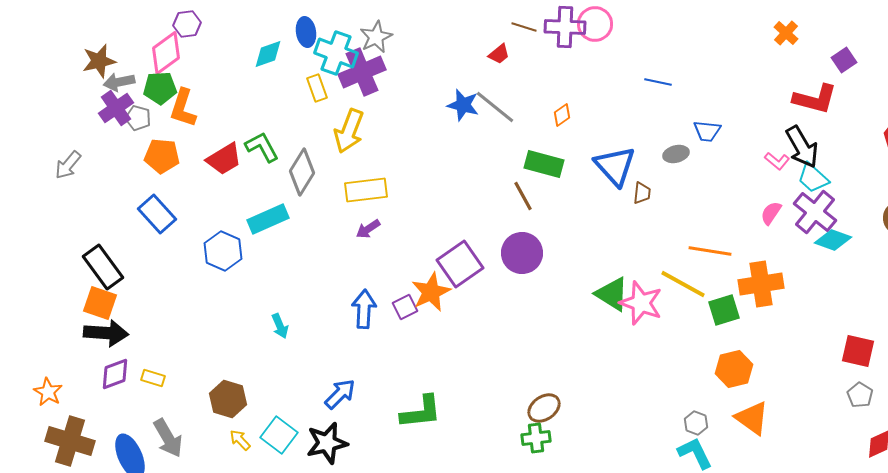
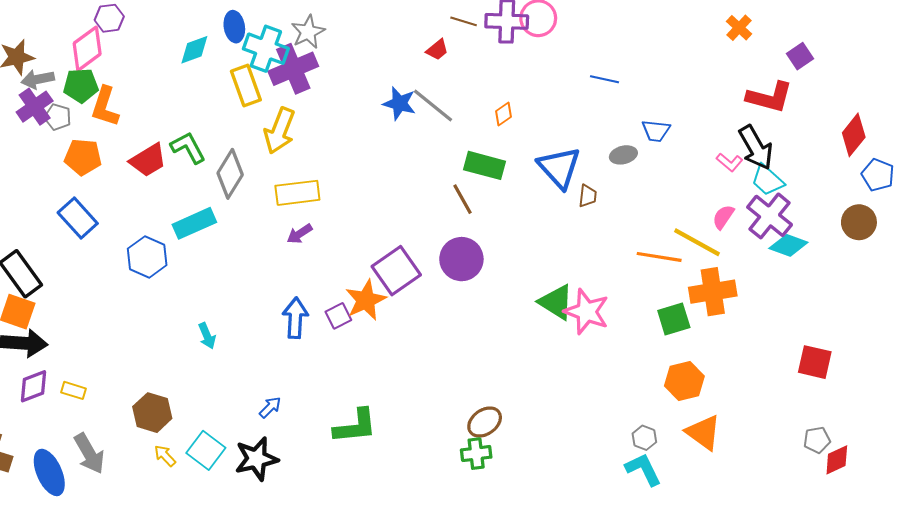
yellow rectangle: (317, 88) -> (246, 86), size x1.4
yellow line: (683, 284) -> (697, 242), moved
blue arrow: (340, 394) -> (270, 407), size x0.7
gray pentagon: (860, 395) -> (817, 440), moved, turned 30

